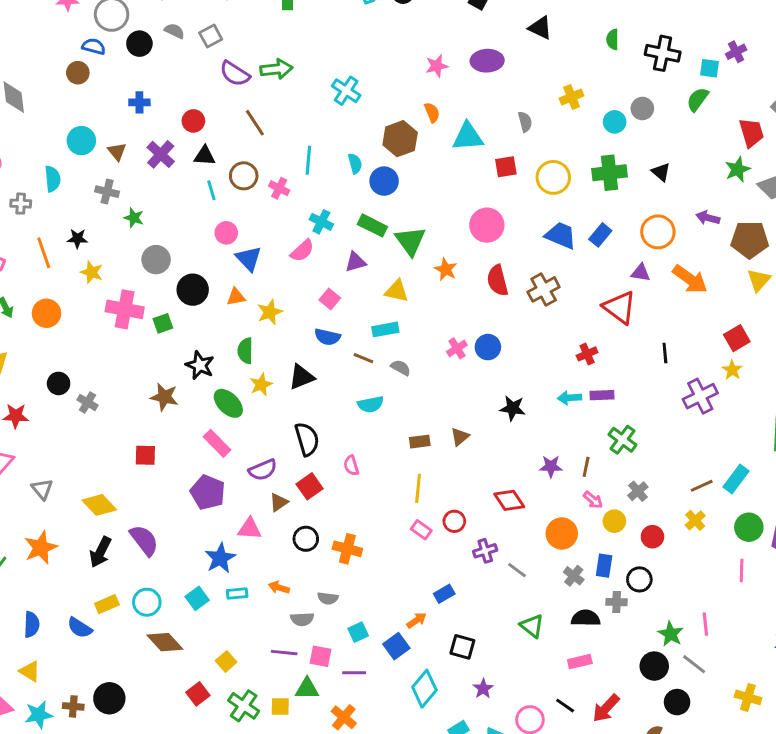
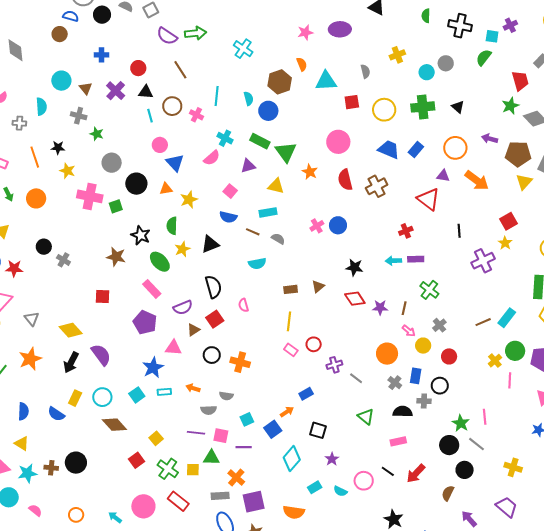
red diamond: (509, 500) -> (355, 299), moved
yellow cross: (695, 520) -> (495, 361), moved
yellow rectangle: (107, 604) -> (75, 398), turned -42

